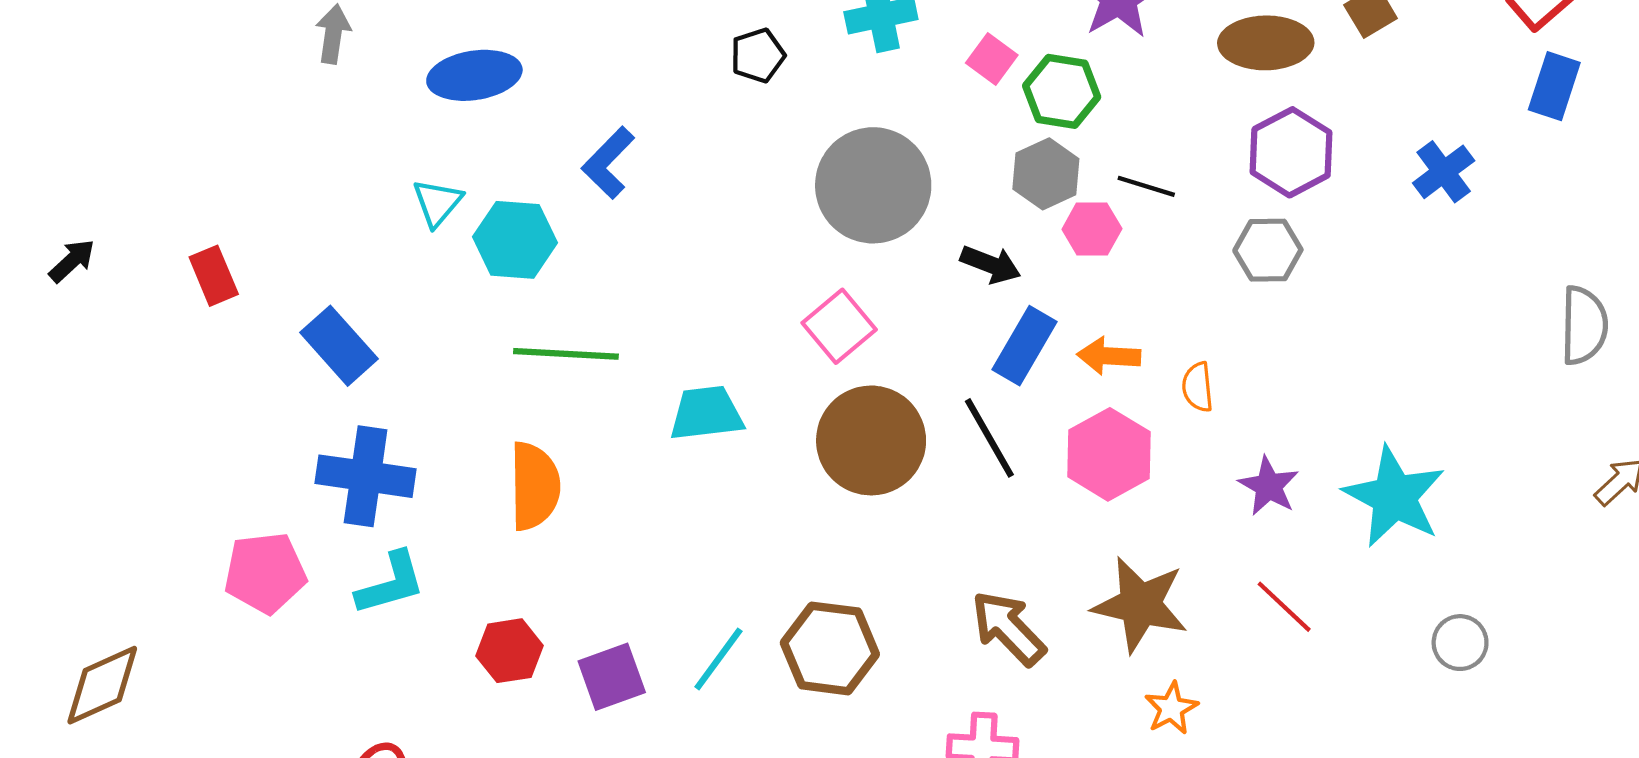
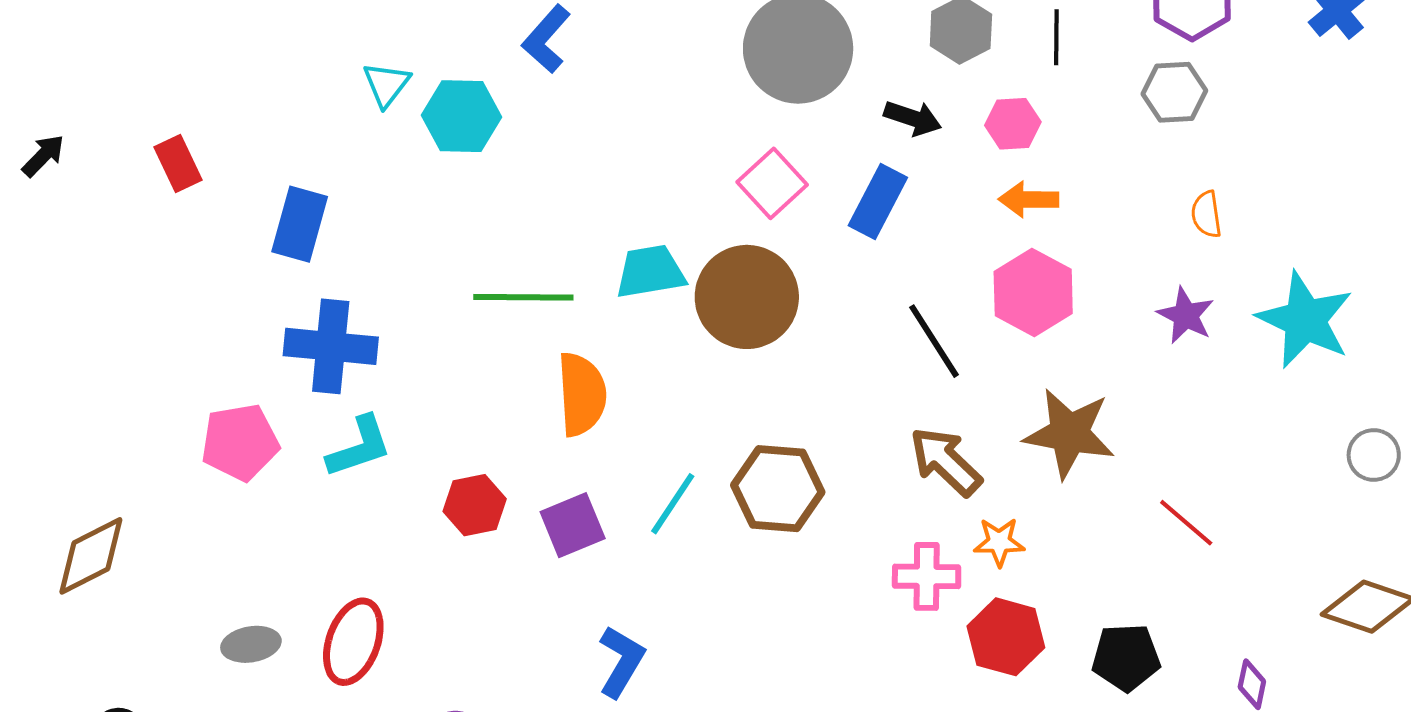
black line: (1146, 186) -> (1056, 37), turned 76
pink hexagon: (1092, 229) -> (1013, 124), moved
blue rectangle: (339, 346) -> (300, 224), turned 60
blue rectangle: (1025, 346) -> (878, 202), moved
green line: (566, 354) -> (523, 297), moved
orange semicircle: (1198, 387) -> (1206, 214), moved
black line: (989, 438) -> (934, 341), moved
brown circle: (871, 440) -> (747, 297), moved
orange semicircle: (534, 486) -> (582, 394), moved
red line: (1284, 607) -> (1186, 523), moved
orange star: (1171, 708) -> (999, 542), moved, turned 30

